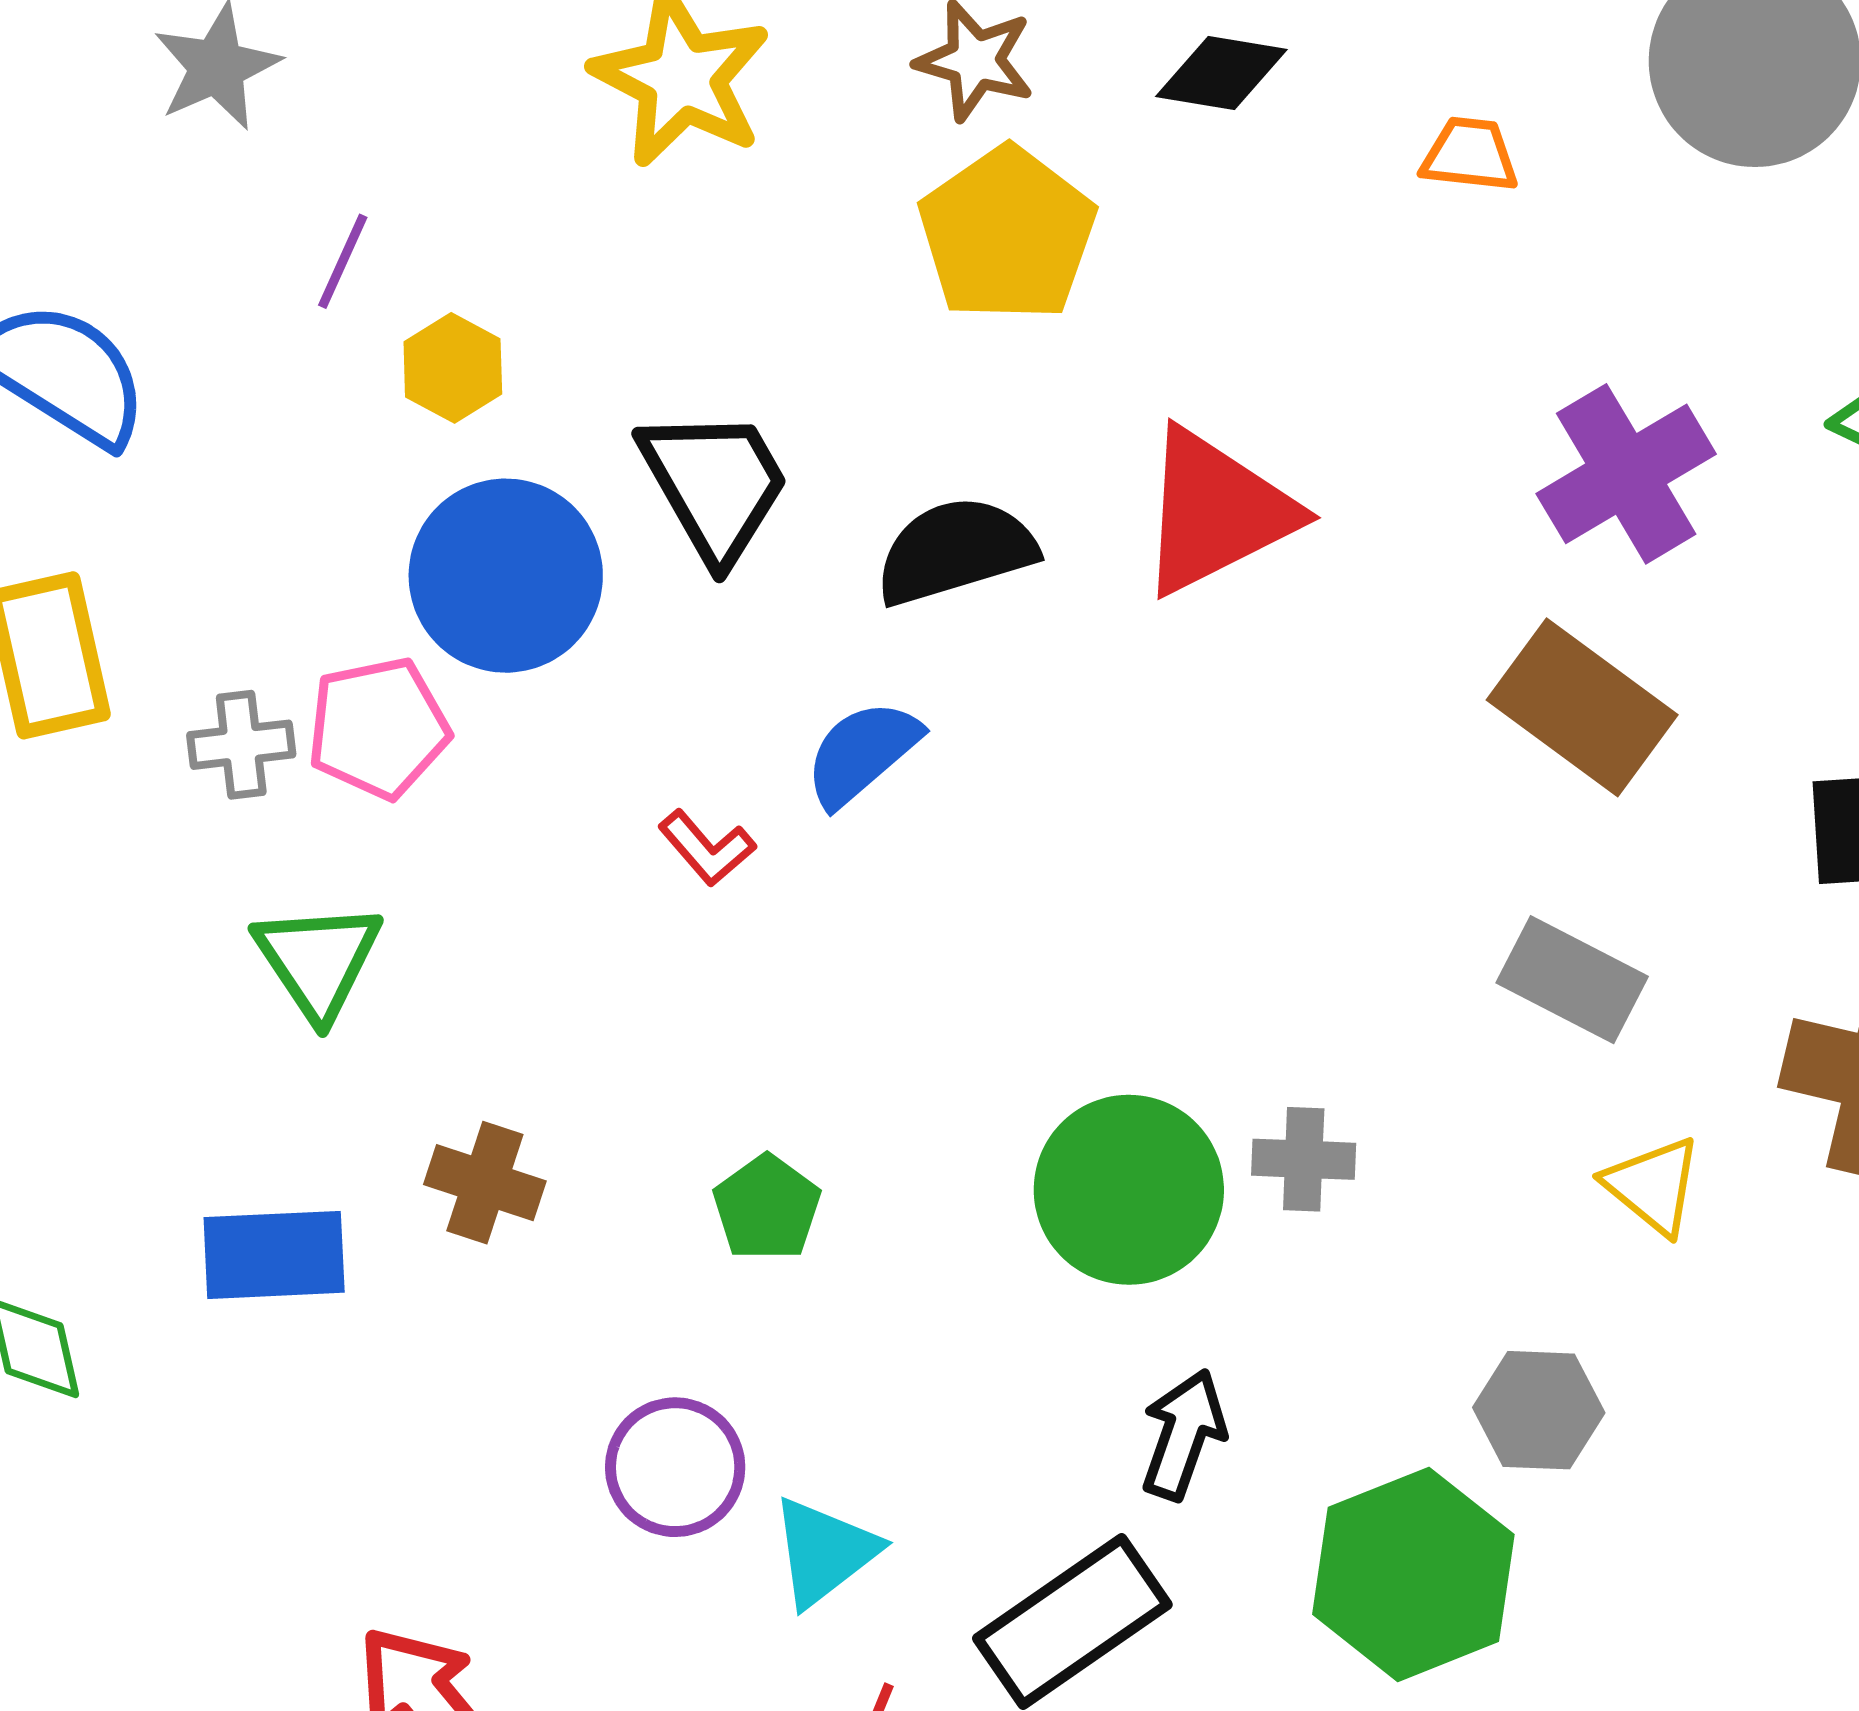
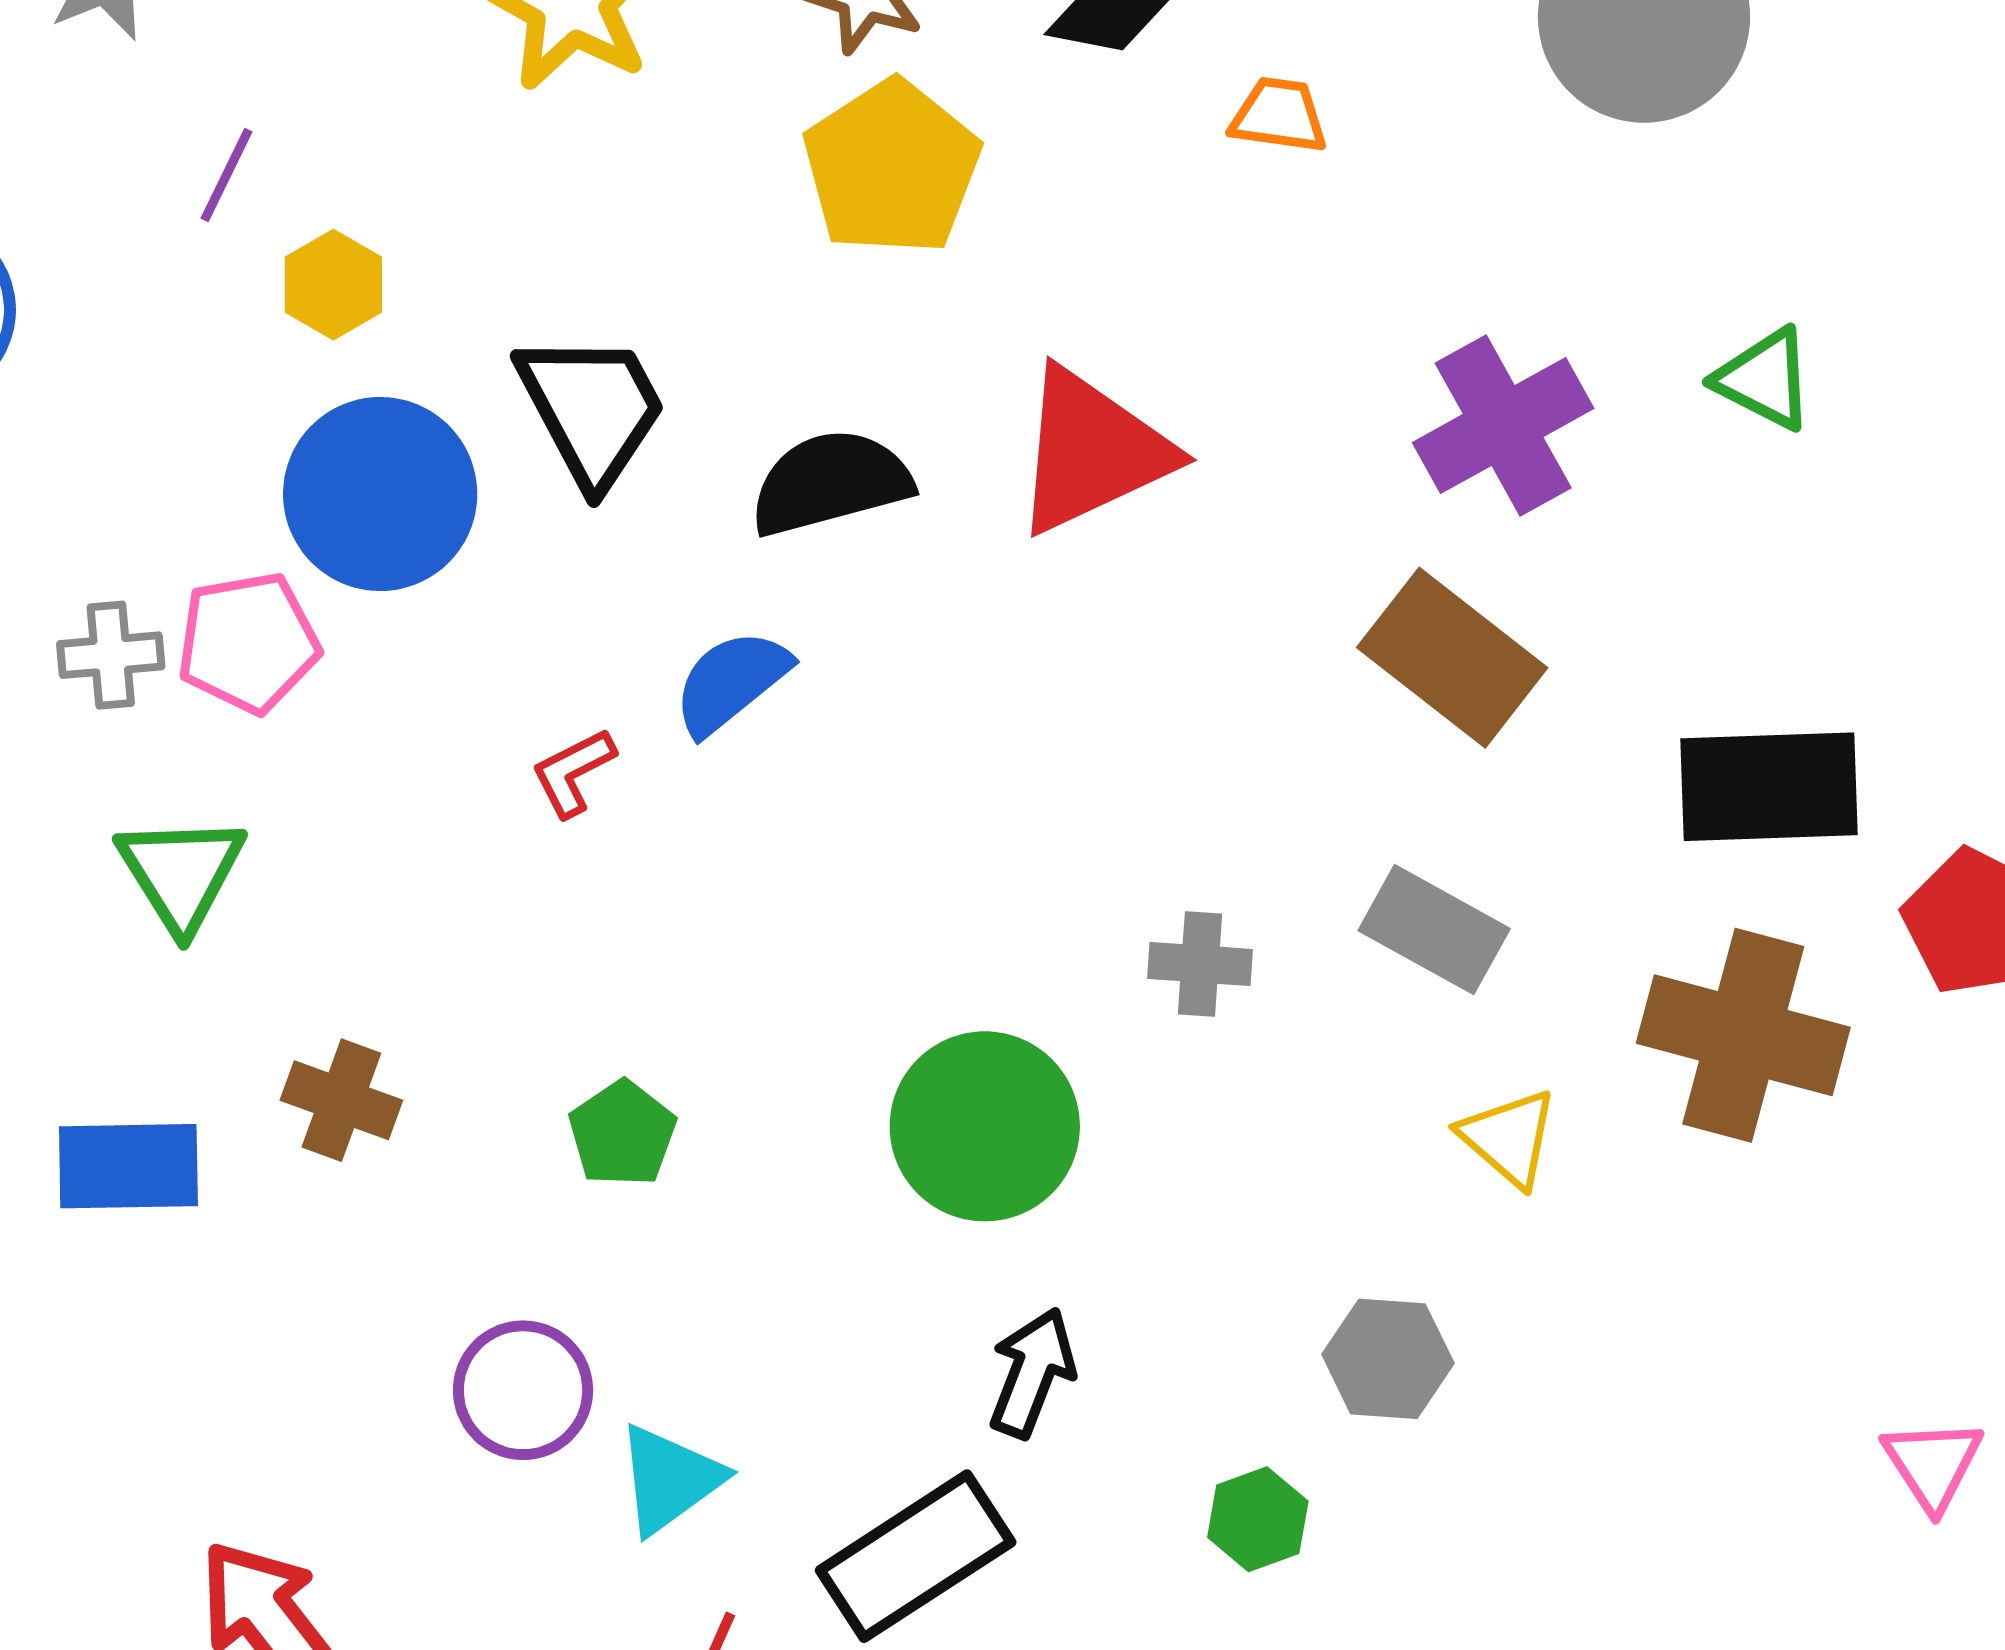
orange trapezoid: (1470, 155) -> (1279, 115), moved
red L-shape: (707, 848) -> (573, 772), turned 102
gray cross: (1304, 1159) -> (1200, 964), moved
green hexagon: (1413, 1574) -> (1258, 1519), size x0.5

